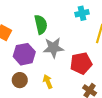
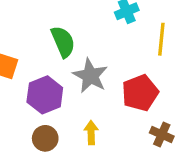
gray star: (53, 48) -> (90, 76), turned -30
yellow arrow: (48, 82) -> (91, 133), turned 32

